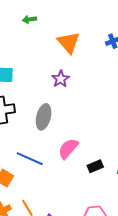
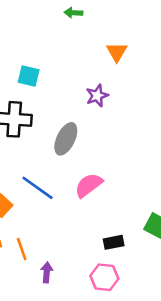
orange triangle: (69, 42) -> (117, 52), size x0.7
black rectangle: (95, 166) -> (114, 242), moved

